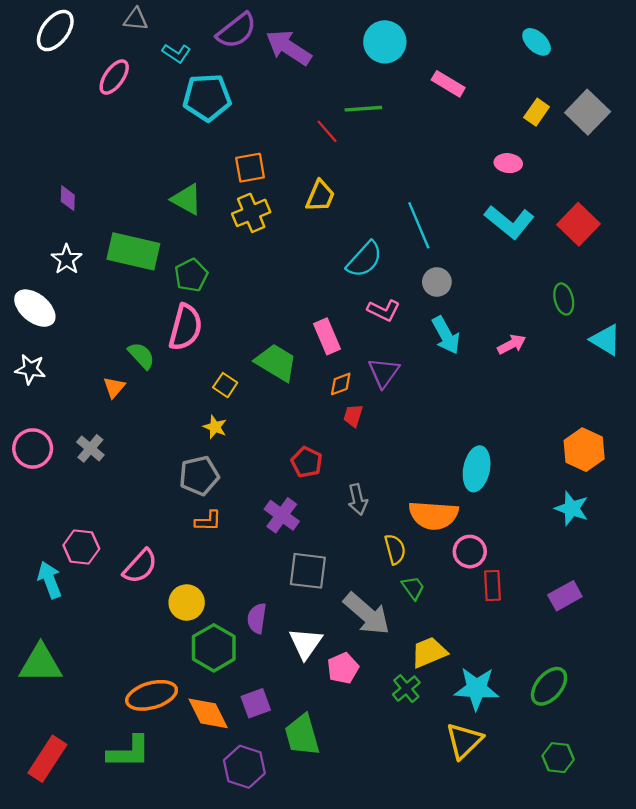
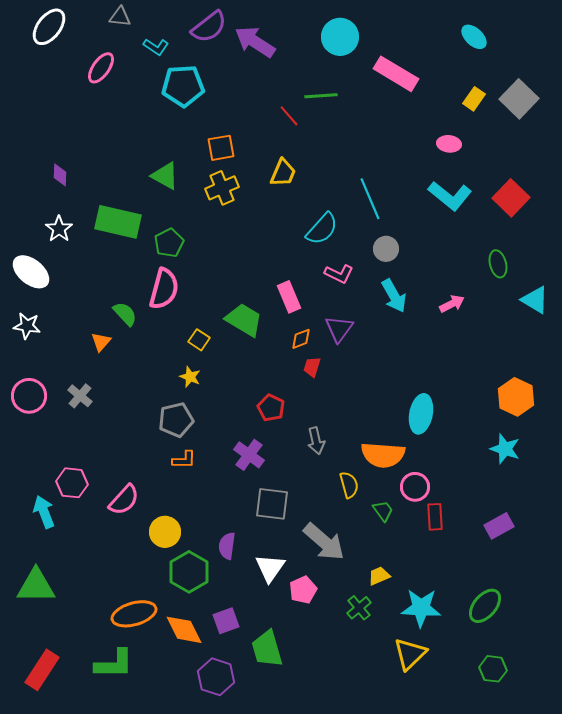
pink rectangle: (448, 84) -> (396, 74), size x1.5
green trapezoid: (413, 588) -> (383, 511), moved
yellow trapezoid: (429, 652) -> (379, 576), size x0.7

